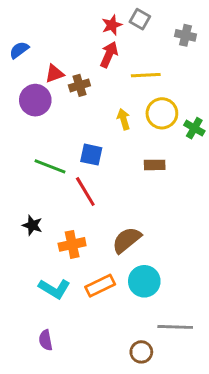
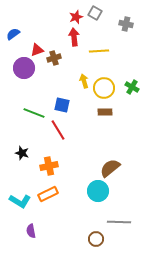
red arrow: (109, 54) -> (74, 37), turned -30
yellow circle: (162, 113) -> (104, 88), moved
brown semicircle: (127, 240) -> (110, 168), moved
orange rectangle: (100, 286) -> (48, 194), moved
cyan L-shape: (54, 289) -> (20, 201), moved

